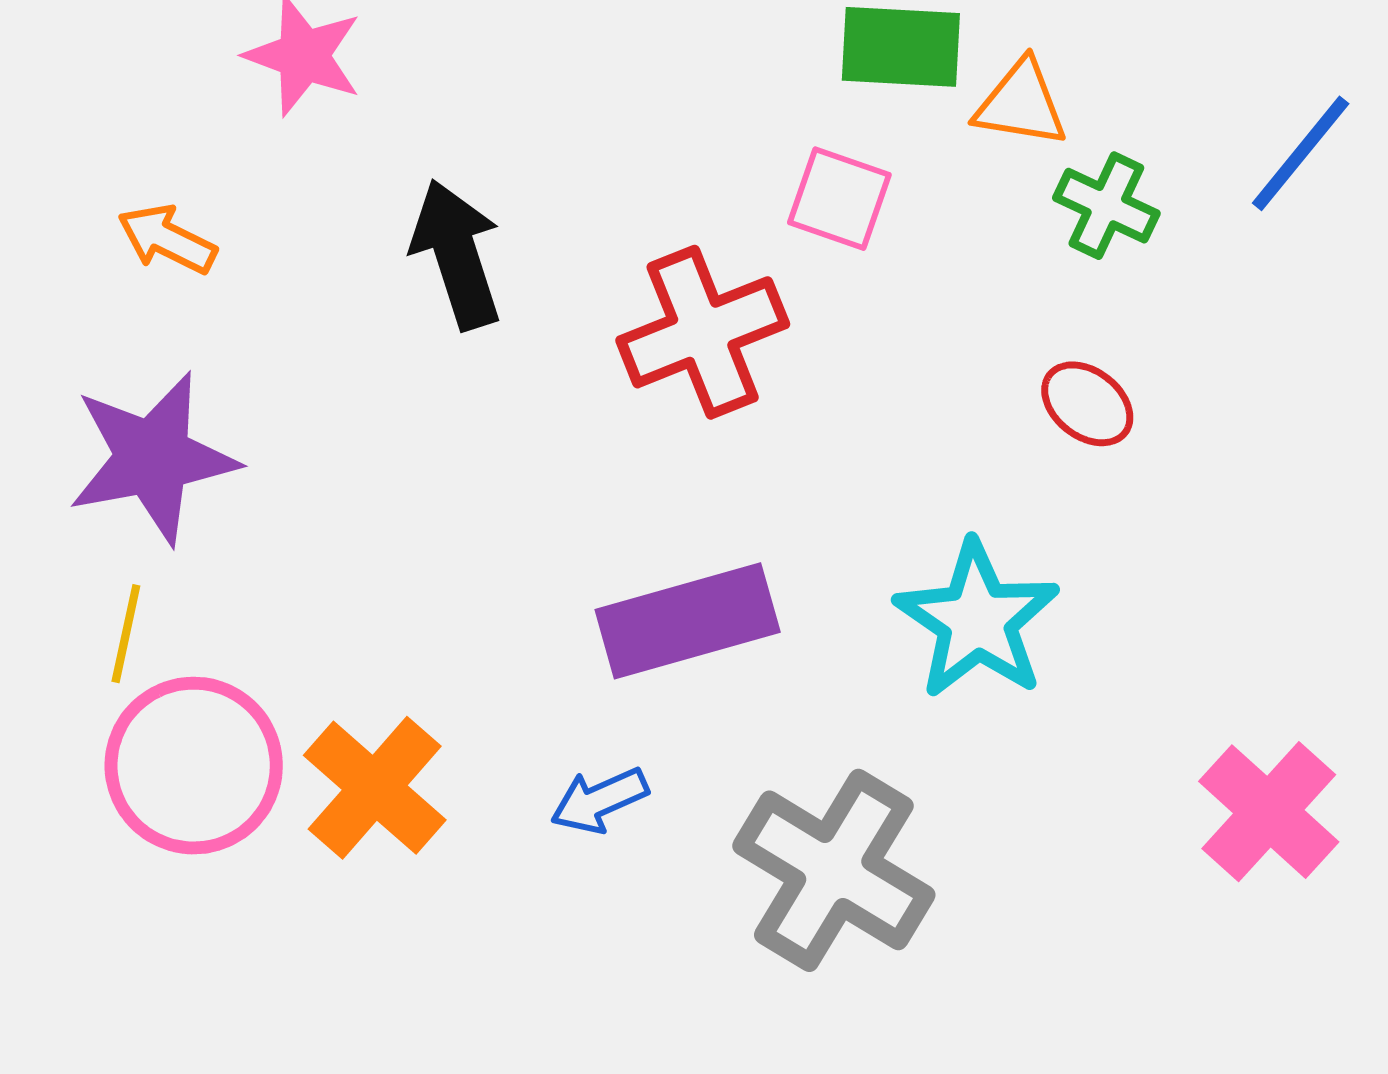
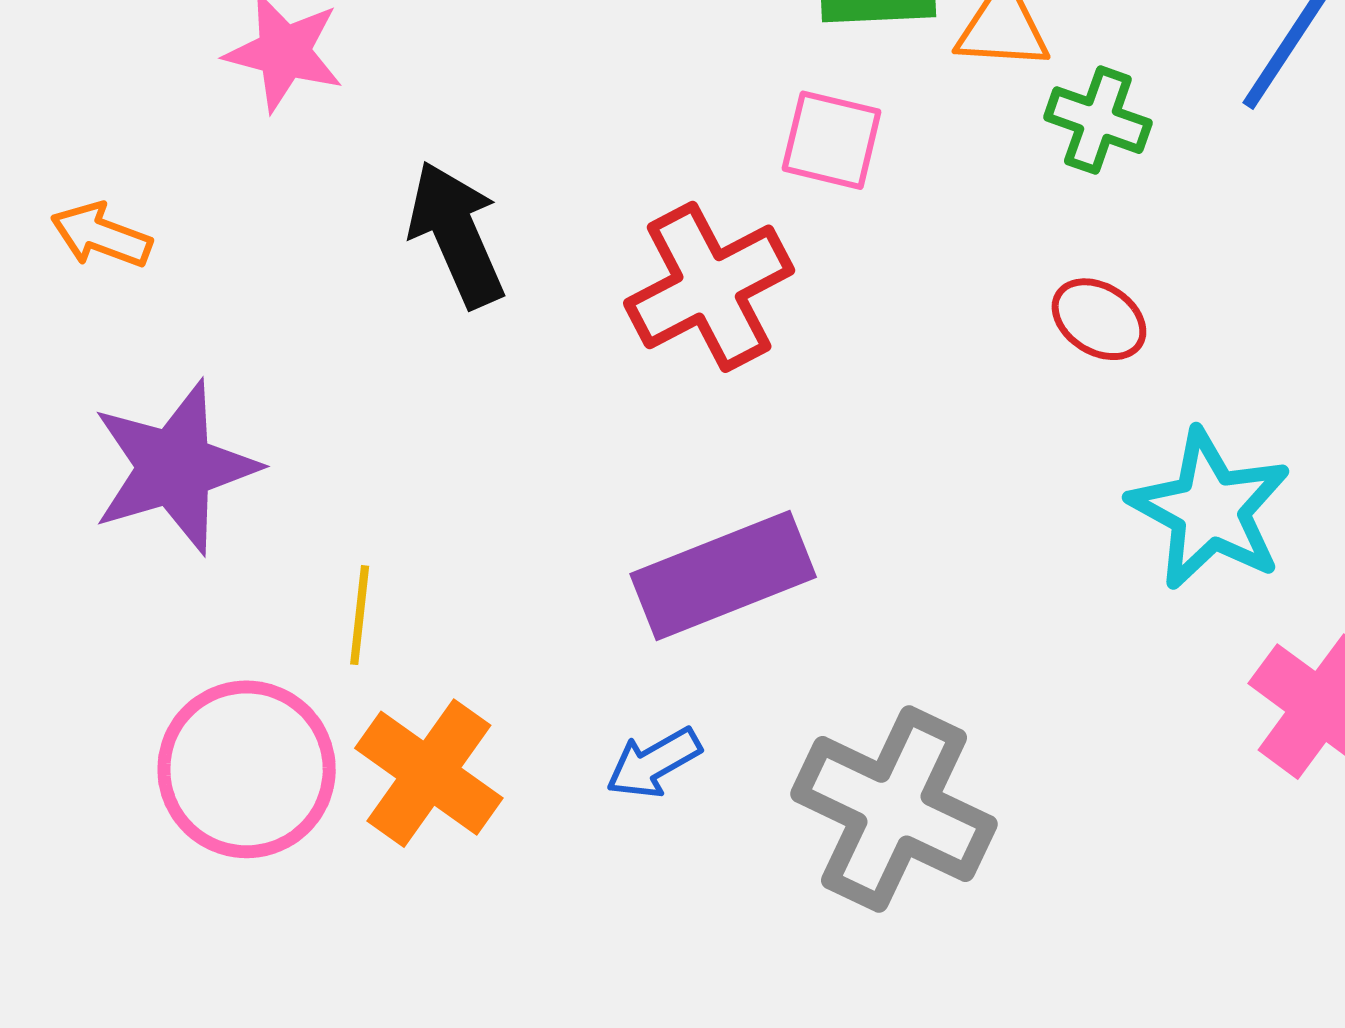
orange arrow: (167, 239) -> (101, 235), moved
cyan star: (977, 620) -> (1210, 509), moved
yellow line: (126, 634) -> (360, 615), moved

